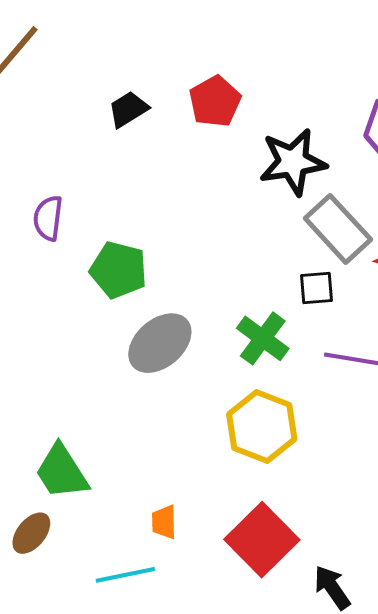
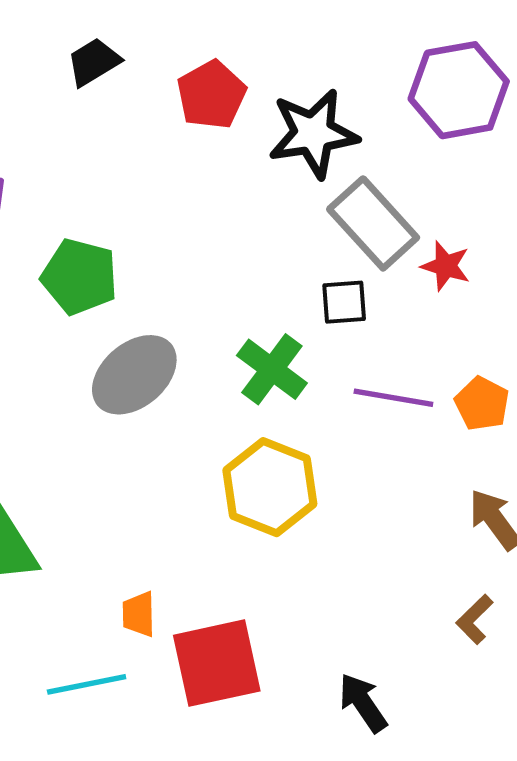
red pentagon: (215, 101) -> (211, 95), moved
red square: (262, 540) -> (217, 663), moved, turned 32

